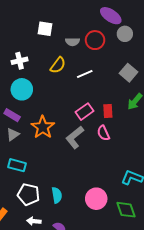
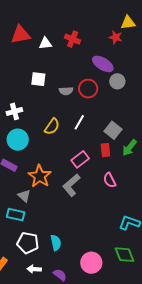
yellow semicircle: (58, 65) -> (52, 127), moved
gray square: (129, 73) -> (113, 130), moved
white line: (85, 74) -> (79, 122), turned -35
red rectangle: (108, 111) -> (105, 150), moved
pink semicircle: (103, 133) -> (110, 180), moved
gray triangle: (13, 134) -> (24, 196), moved, turned -40
pink circle: (96, 199) -> (91, 263), moved

